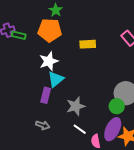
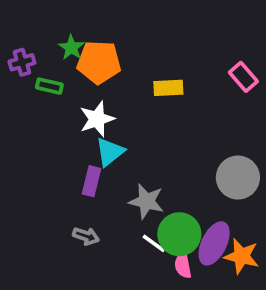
green star: (56, 10) -> (71, 48), moved
green rectangle: (19, 35) -> (49, 86), moved
gray star: (76, 106) -> (146, 201), turned 30
green circle: (117, 106) -> (179, 234), moved, size x1.5

